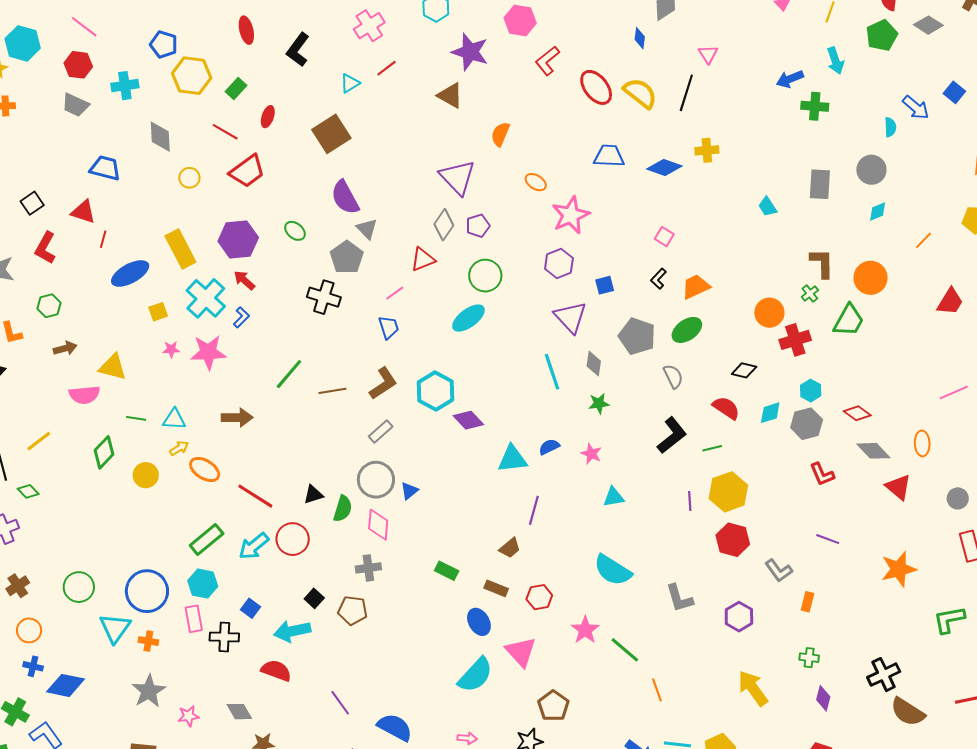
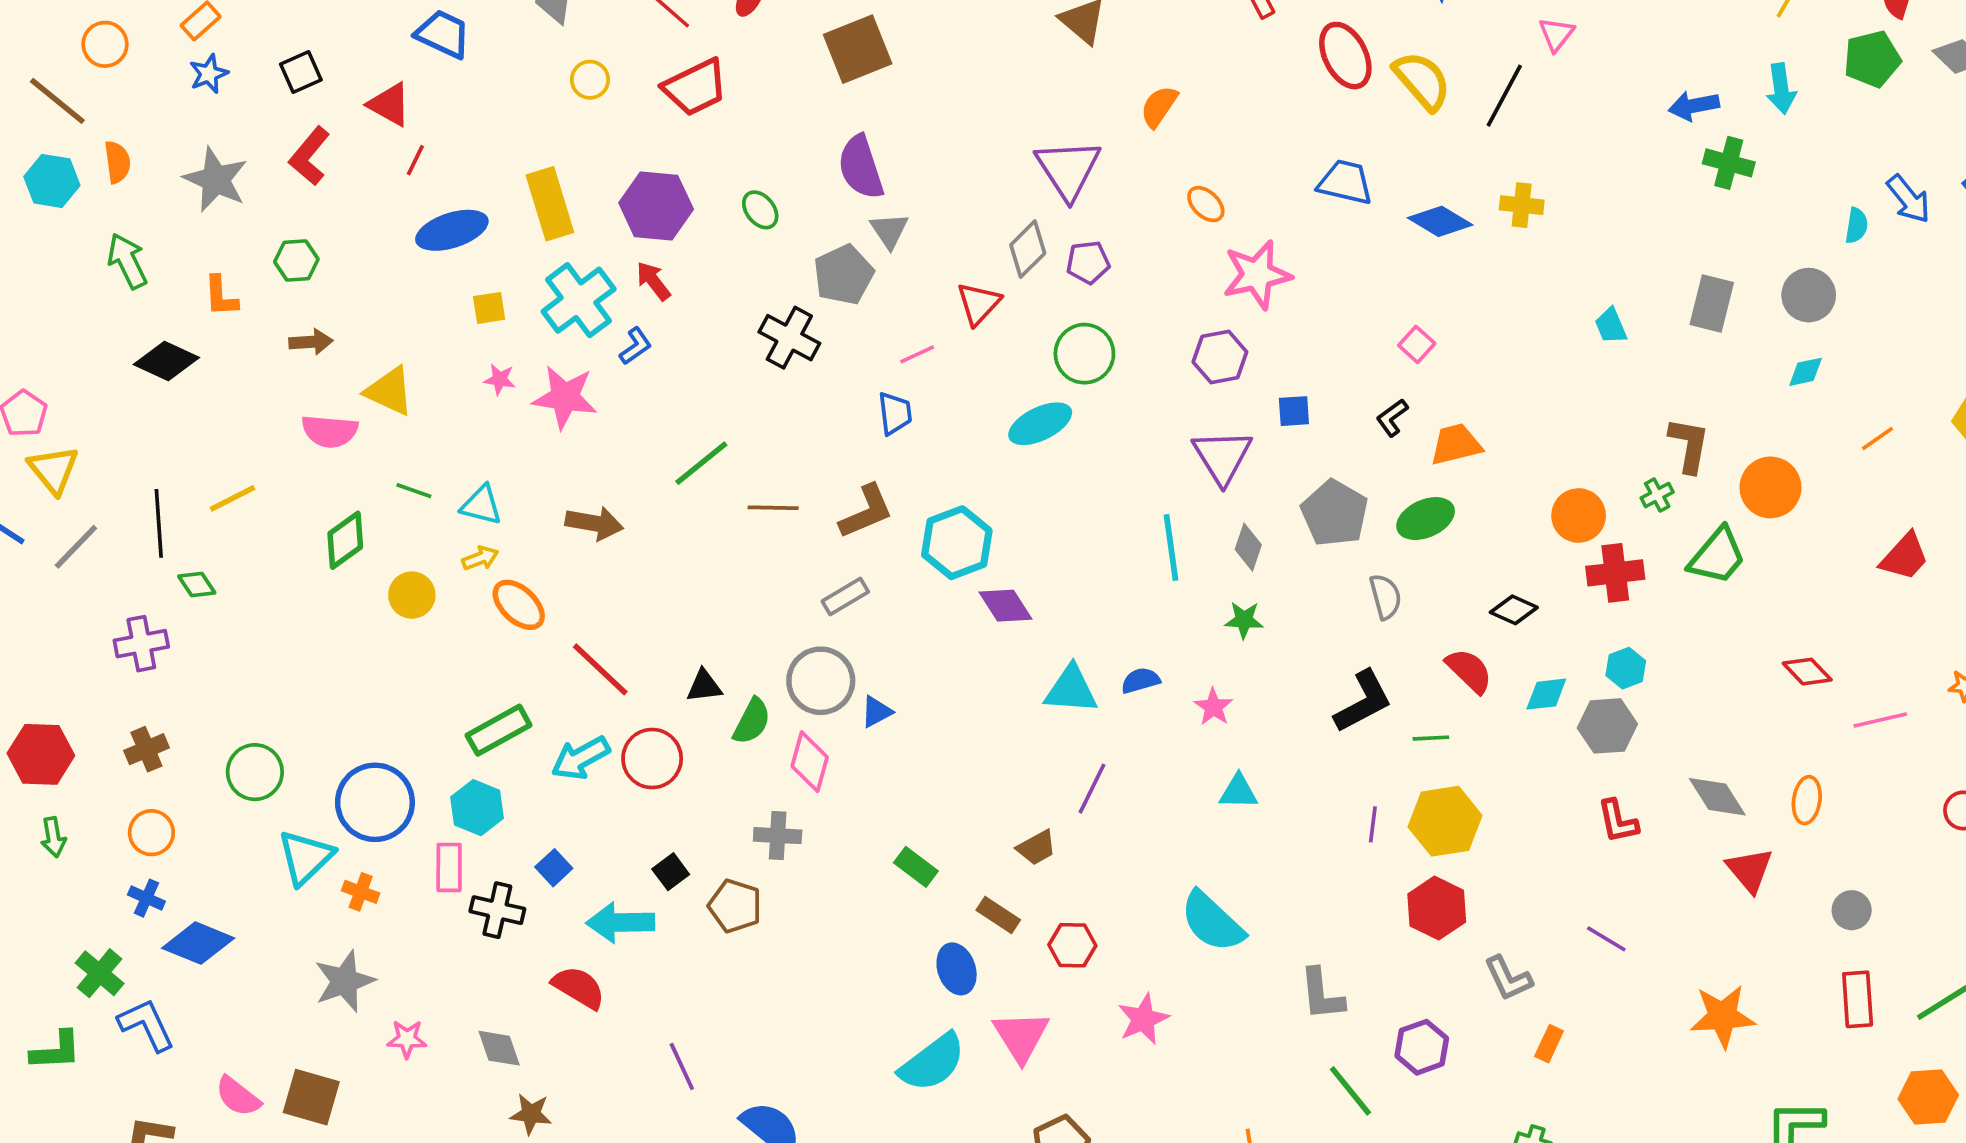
red triangle: (423, 259) -> (979, 304), turned -36
red diamond: (857, 413) -> (1807, 672), moved
green line: (625, 650) -> (1350, 1091), moved

